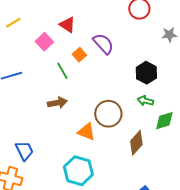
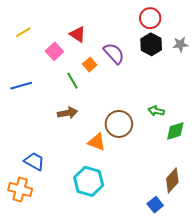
black hexagon: (146, 73) -> (151, 44), moved
brown diamond: (136, 143) -> (172, 180), moved
blue trapezoid: (24, 151) -> (34, 161), turned -35

